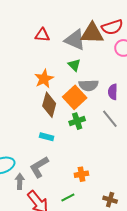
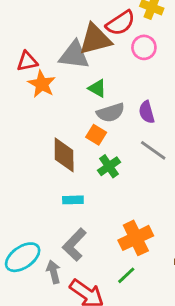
green triangle: (74, 65) -> (97, 88), moved
orange star: (44, 79) -> (42, 84), moved
orange square: (75, 97) -> (96, 135), size x0.6
orange cross: (81, 174) -> (136, 238), size x1.6

